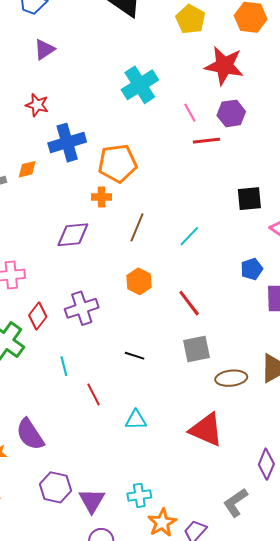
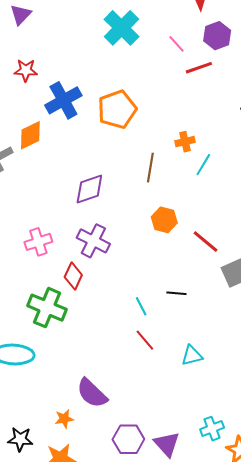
orange diamond: (27, 169) -> (30, 135), size x1.4
orange cross: (102, 197) -> (185, 142), moved
red line: (189, 303) -> (206, 242), moved
purple cross: (82, 308) -> (93, 241), moved, turned -32
cyan line: (64, 366) -> (141, 306), moved

